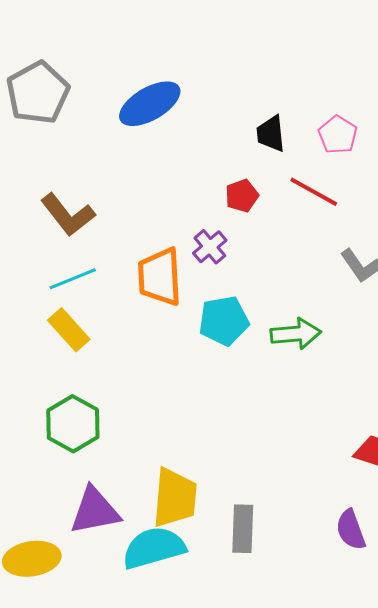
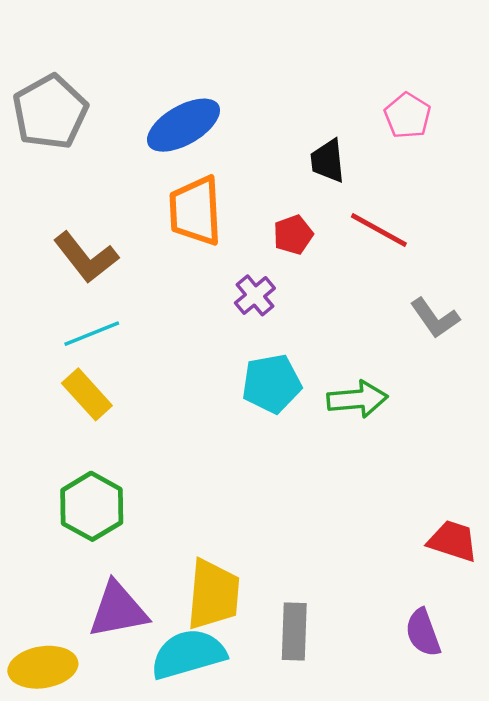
pink pentagon: (338, 135) -> (407, 116), moved
orange trapezoid: (160, 277) -> (195, 211), moved

